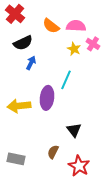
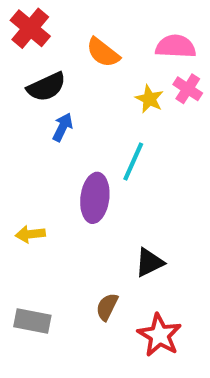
pink semicircle: (76, 26) -> (176, 46), moved
yellow arrow: (19, 106) -> (30, 234), moved, size x0.6
black triangle: (74, 130) -> (149, 262), turned 42

